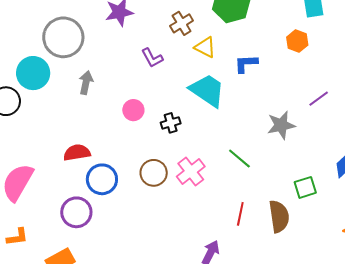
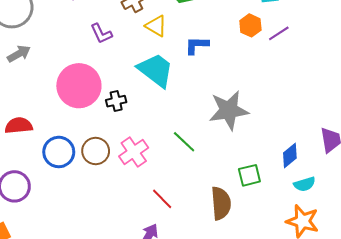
gray arrow: (86, 83) -> (19, 54), moved, turned 45
purple line: (319, 99) -> (279, 33), moved
pink circle: (133, 110) -> (79, 86), size x2.0
gray star: (281, 125) -> (229, 110), size x1.4
blue circle: (102, 179) -> (59, 152), moved
red line: (240, 214) -> (162, 199), moved, turned -60

